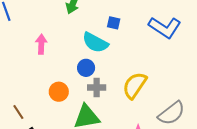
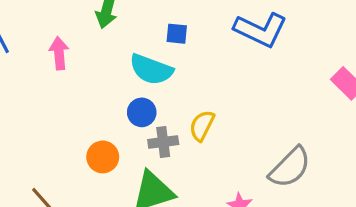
pink arrow: (41, 44) -> (59, 53), moved
yellow semicircle: (135, 85) -> (202, 126), moved, size x0.7

